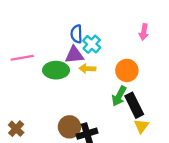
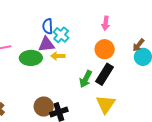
orange circle: (127, 70) -> (105, 49), moved
black rectangle: (134, 105) -> (105, 74), moved, turned 60
yellow triangle: (141, 126) -> (106, 104), size x1.5

